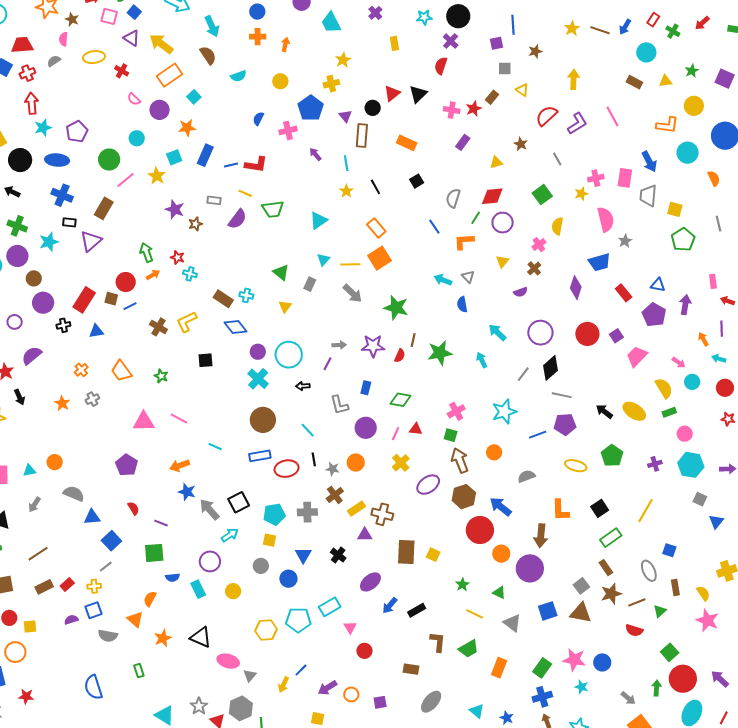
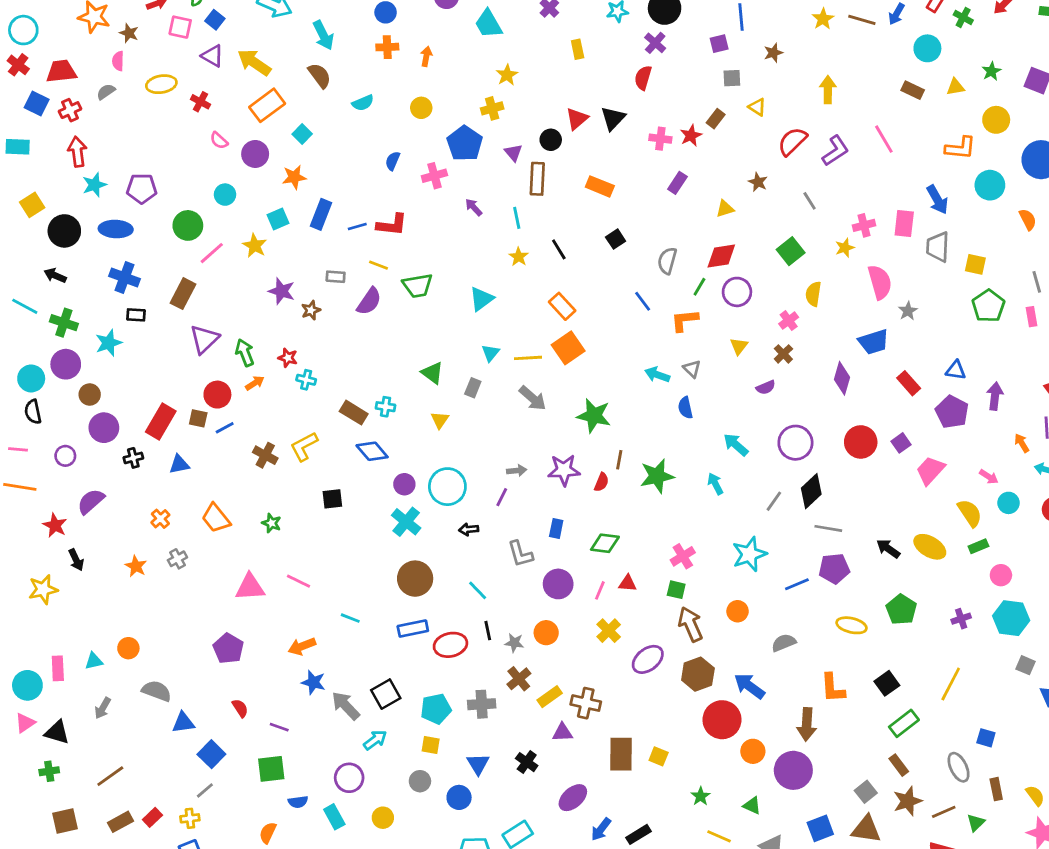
purple pentagon: (77, 132) -> (142, 188), turned 30
purple triangle: (91, 241) -> (204, 339), moved
pink rectangle: (713, 281) -> (1032, 317), moved

